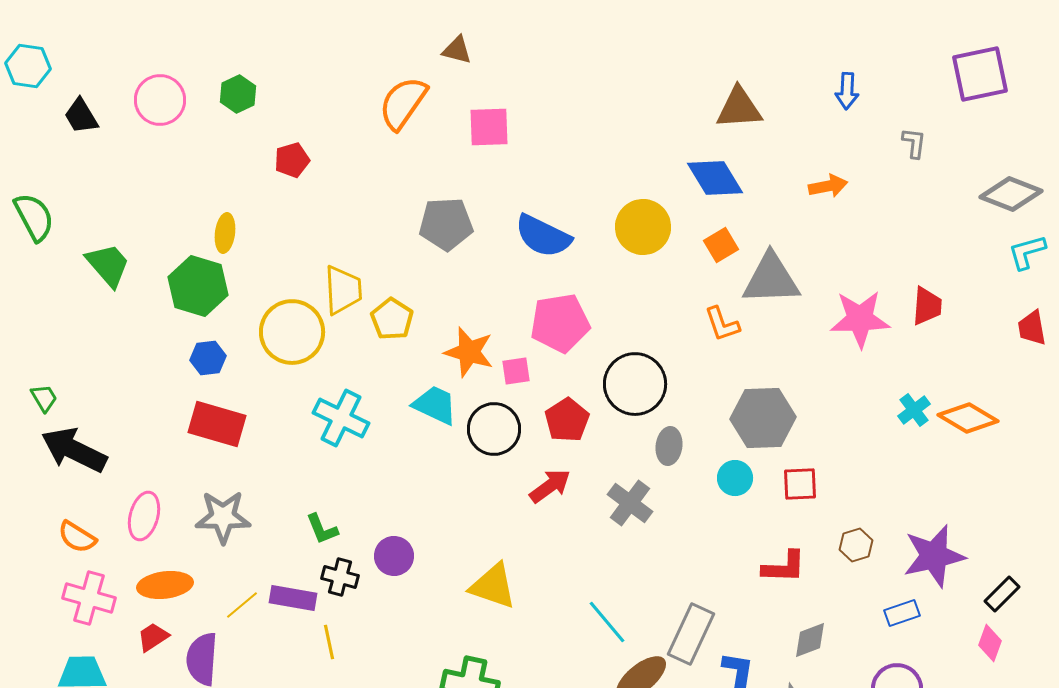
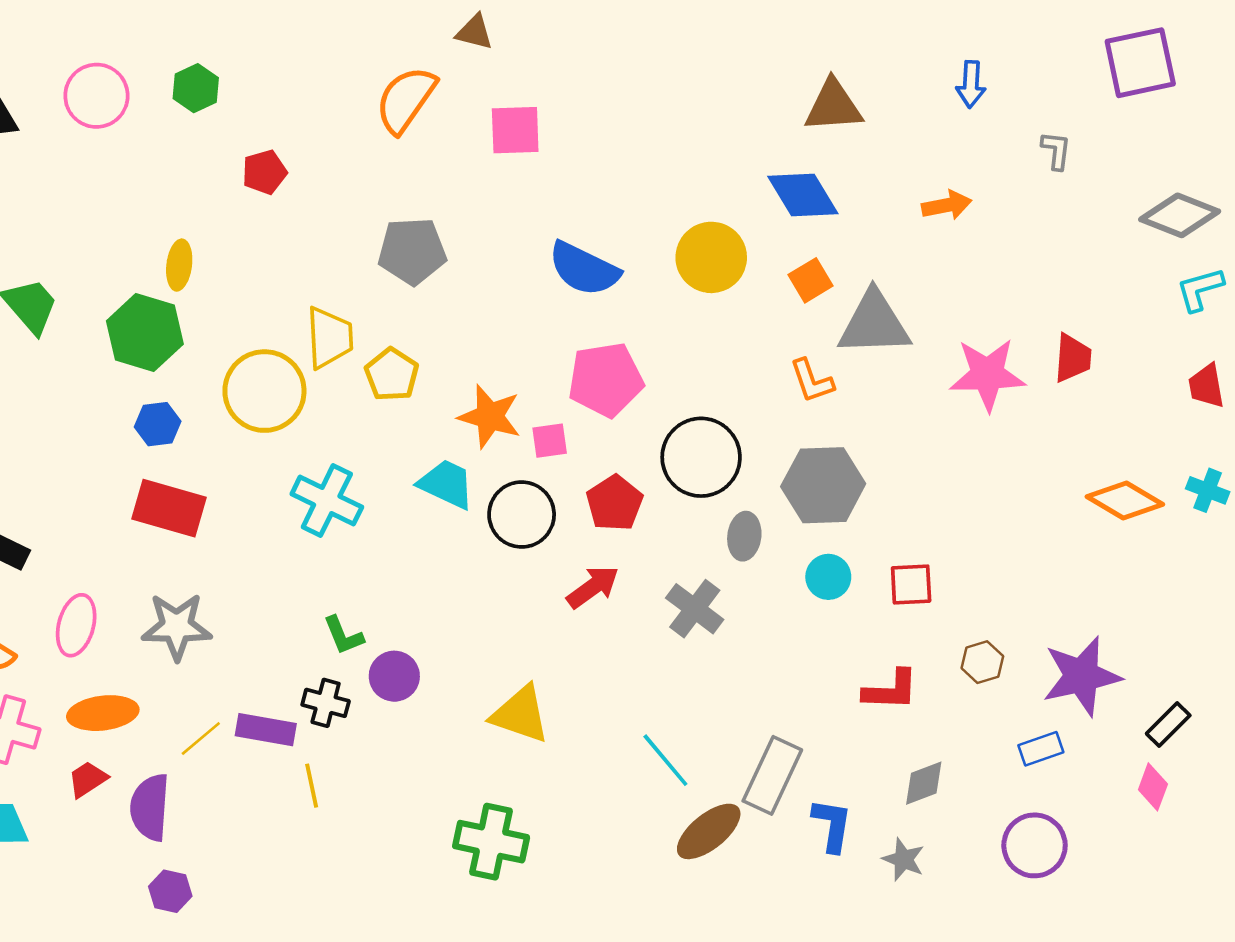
gray pentagon: (446, 224) -> (412, 251), moved
cyan cross: (914, 410) -> (1208, 490), moved, turned -32
gray hexagon: (763, 418) -> (823, 485), moved
green L-shape: (322, 529) -> (343, 635), moved

